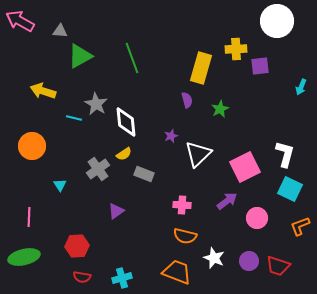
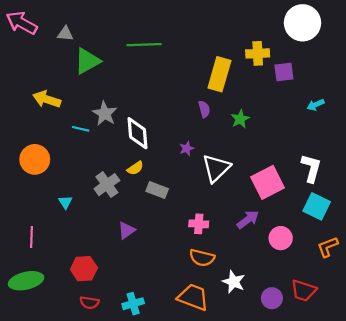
green line: (132, 58) -> (144, 45), moved, turned -72
cyan arrow: (301, 87) -> (316, 105), moved, turned 42
purple circle: (249, 261) -> (272, 298), moved

